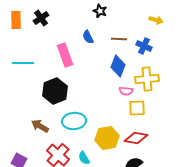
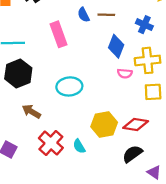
brown line: (119, 39) -> (106, 15), moved
black hexagon: (55, 91) -> (18, 73), moved
yellow square: (137, 108) -> (153, 92), moved
cyan ellipse: (74, 121) -> (69, 86), moved

